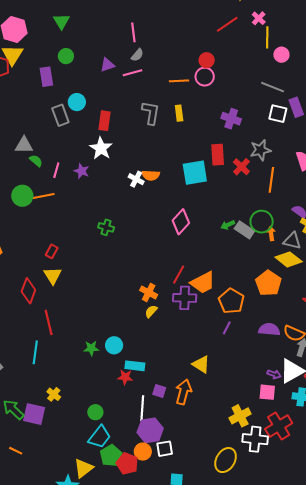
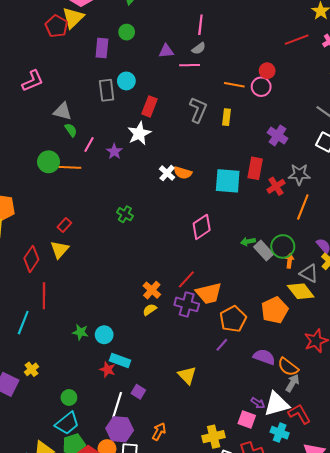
orange arrow: (184, 392) -> (159, 432), moved, size x0.7

